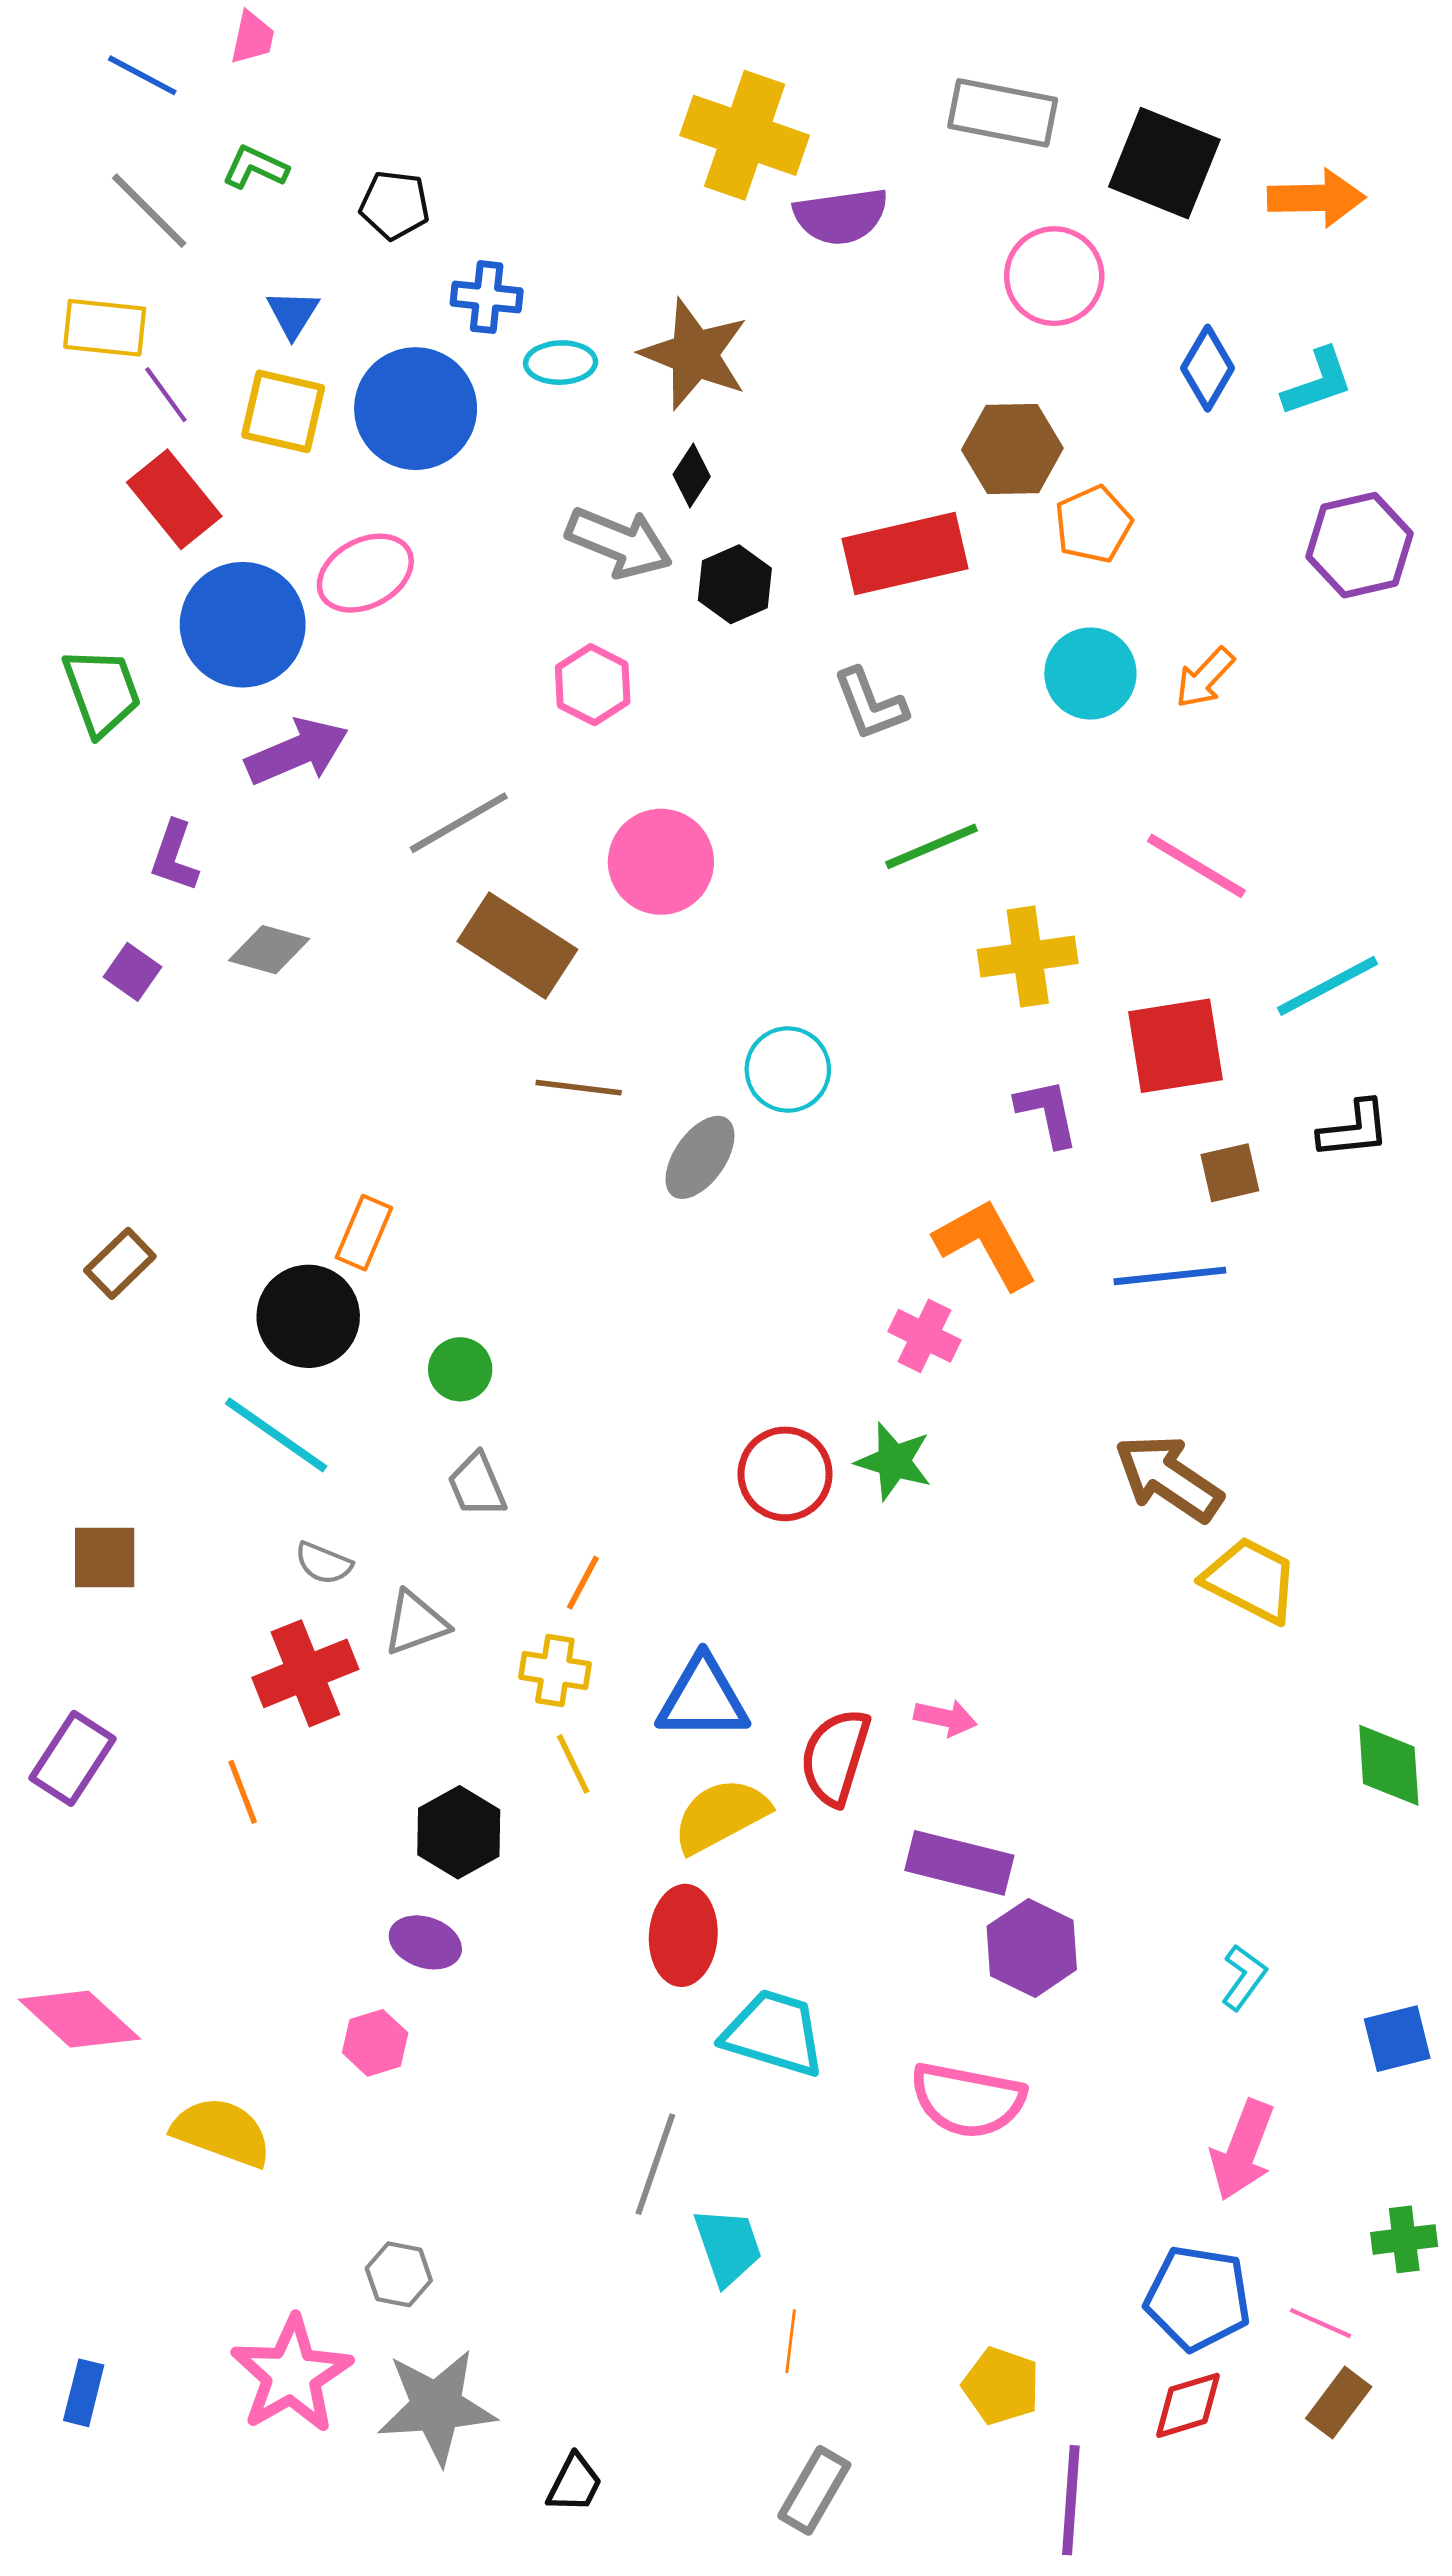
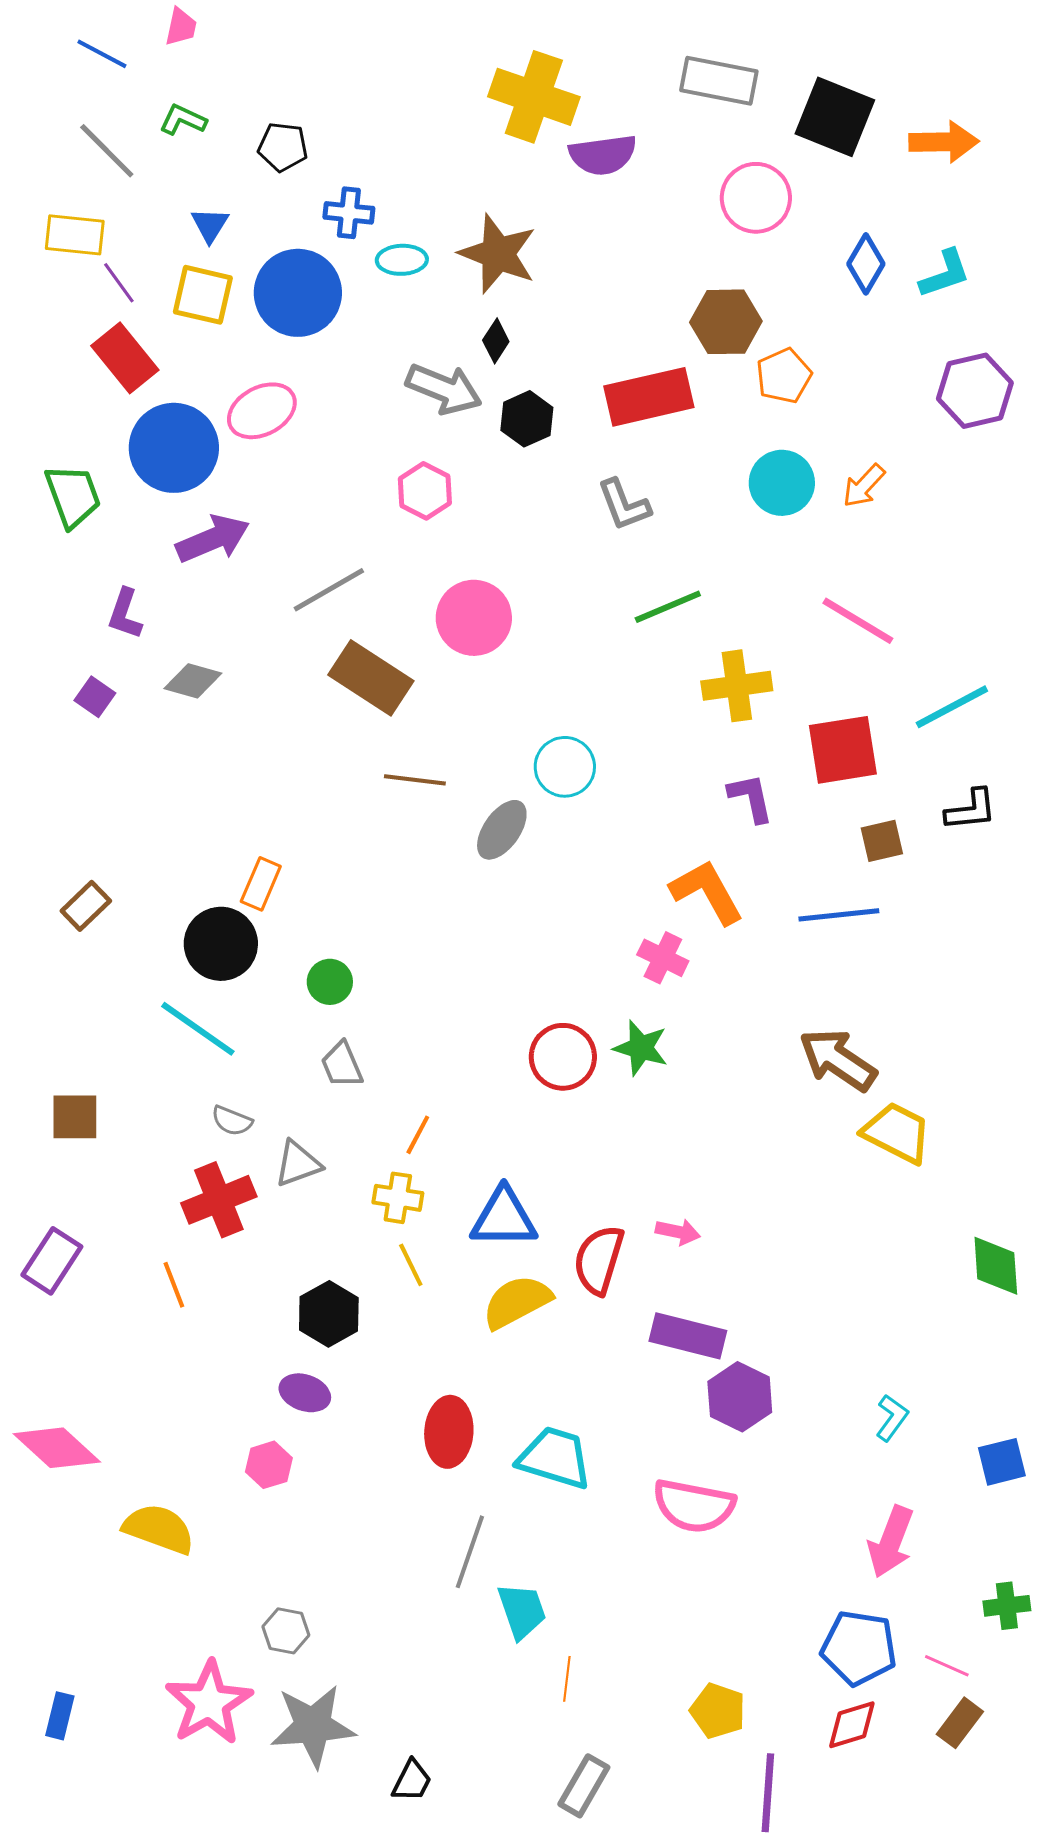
red ellipse: (683, 1935) -> (449, 1432), moved

